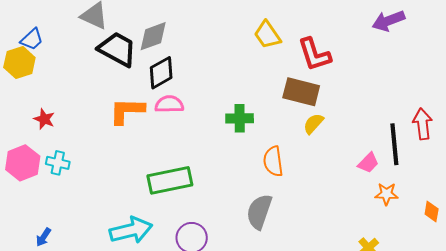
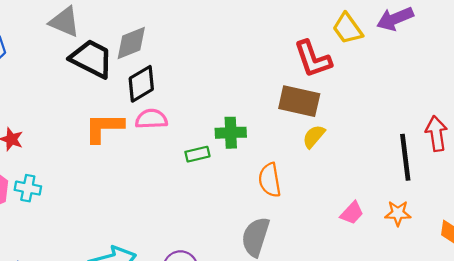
yellow trapezoid: (267, 35) -> (348, 28), moved
pink trapezoid: (368, 163) -> (352, 213), moved
green rectangle: (170, 180) -> (197, 154), moved, size x0.5

